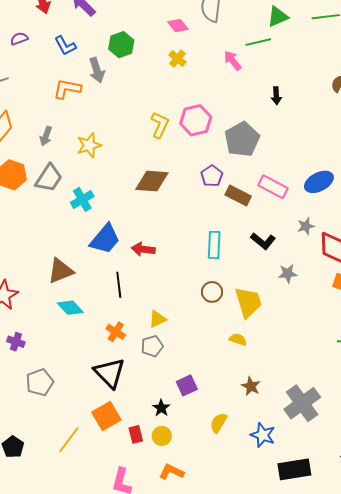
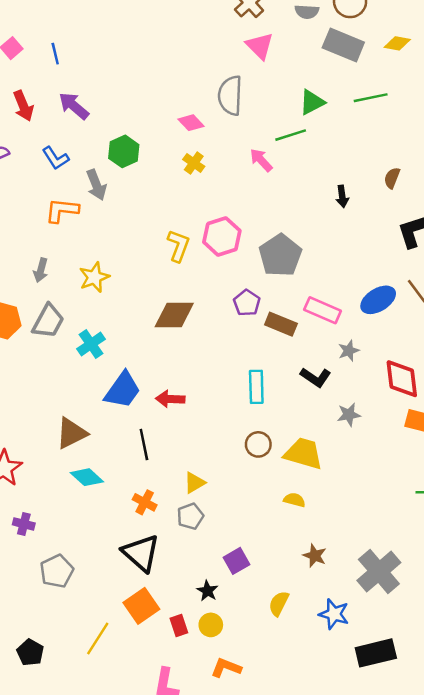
black arrow: (276, 96) -> (342, 196), moved
gray star: (306, 226) -> (349, 351), moved
yellow trapezoid: (248, 302) -> (303, 454), turned -52

